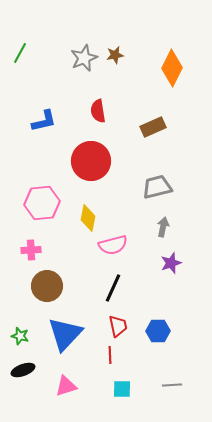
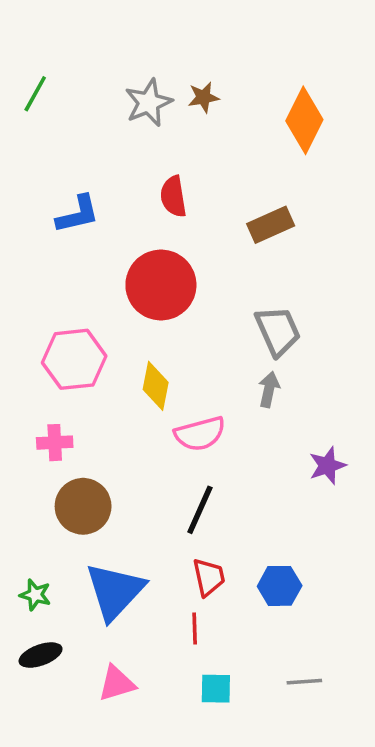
gray trapezoid: (157, 187) -> (278, 331), turned 80
gray arrow: (163, 227) -> (269, 389), moved
purple star: (171, 263) -> (327, 466), moved

